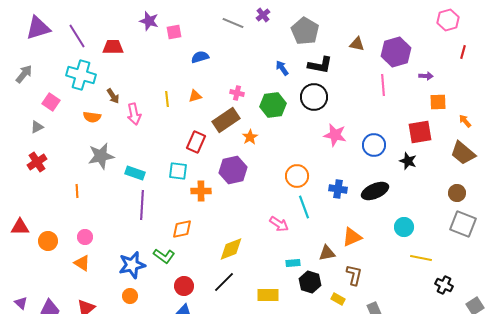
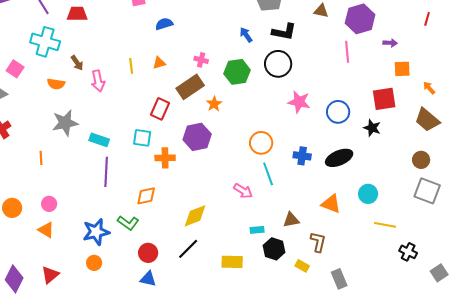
orange triangle: (352, 237) -> (331, 204), moved, turned 45

